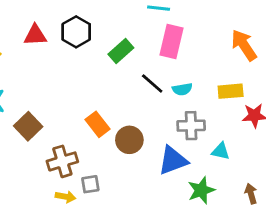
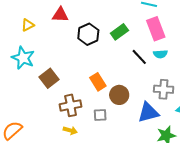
black hexagon: (76, 32) -> (88, 34), moved
pink rectangle: (172, 42) -> (156, 29), turned -40
cyan semicircle: (182, 89) -> (160, 54), moved
gray square: (90, 184) -> (100, 115), moved

